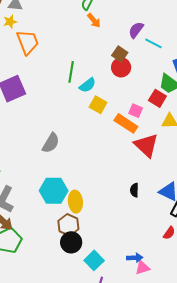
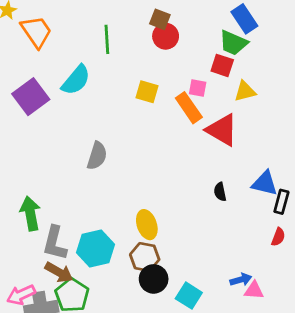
green line: (71, 72) -> (107, 39), moved
cyan semicircle: (88, 85) -> (76, 80), moved, size x1.4
orange rectangle: (126, 123) -> (189, 108), turned 35
cyan hexagon: (54, 191) -> (96, 248), moved
pink triangle: (142, 268) -> (254, 290), turned 35

